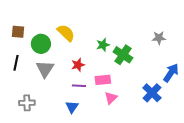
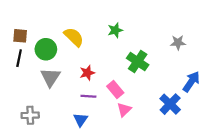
green star: (103, 45) -> (115, 30), moved
black line: (16, 63) -> (19, 58), moved
pink rectangle: (103, 80) -> (115, 90), turned 56

